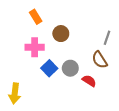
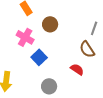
pink cross: (35, 47) -> (25, 37), turned 30
gray circle: (70, 68) -> (49, 86), moved

